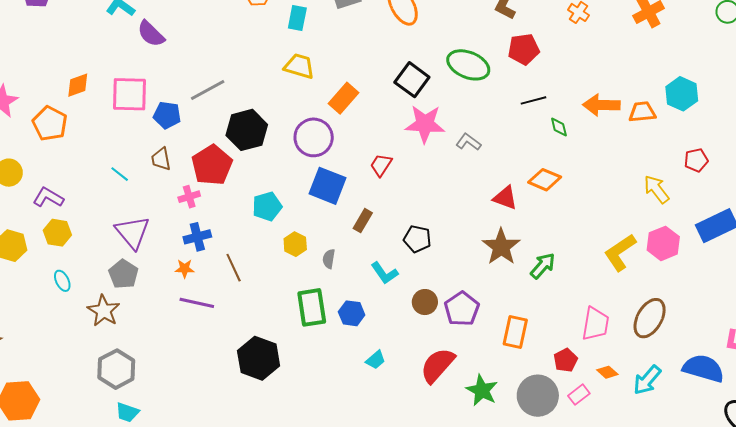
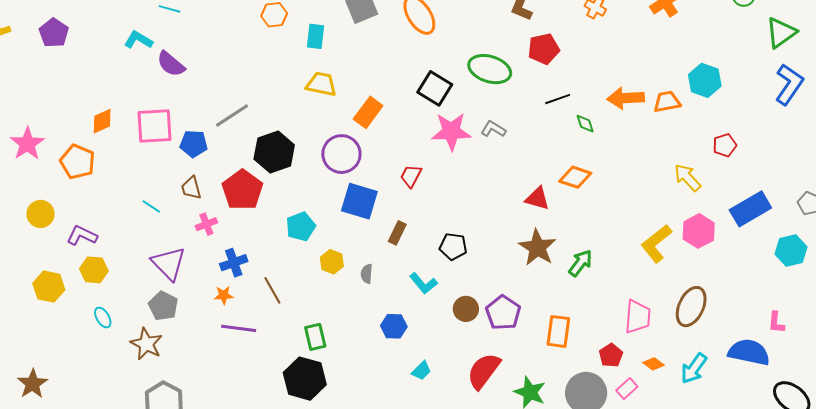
gray L-shape: (469, 142) -> (493, 129), moved
pink cross: (189, 197) -> (206, 224), moved
green rectangle: (312, 307) -> (315, 337), moved, size x0.7

